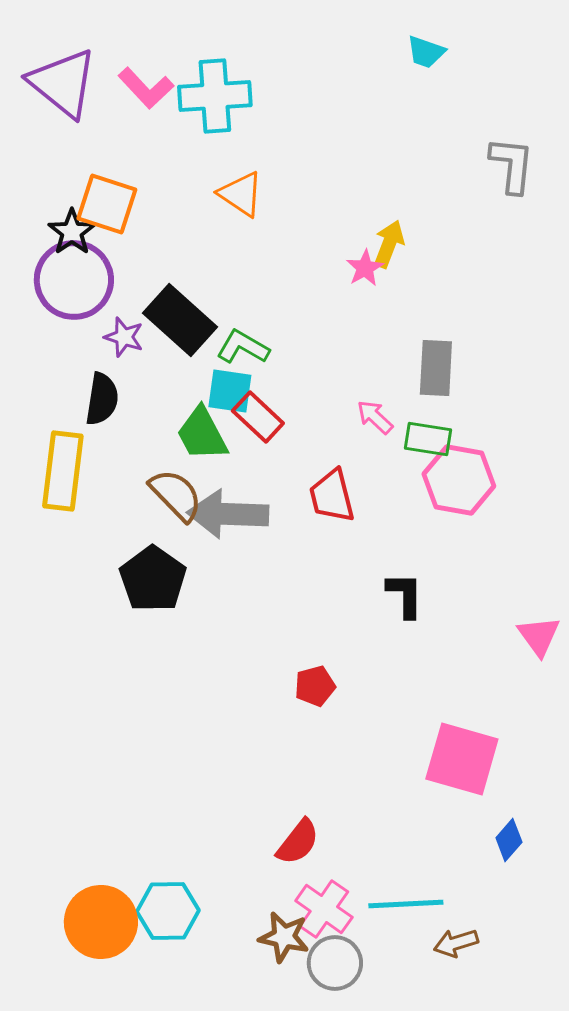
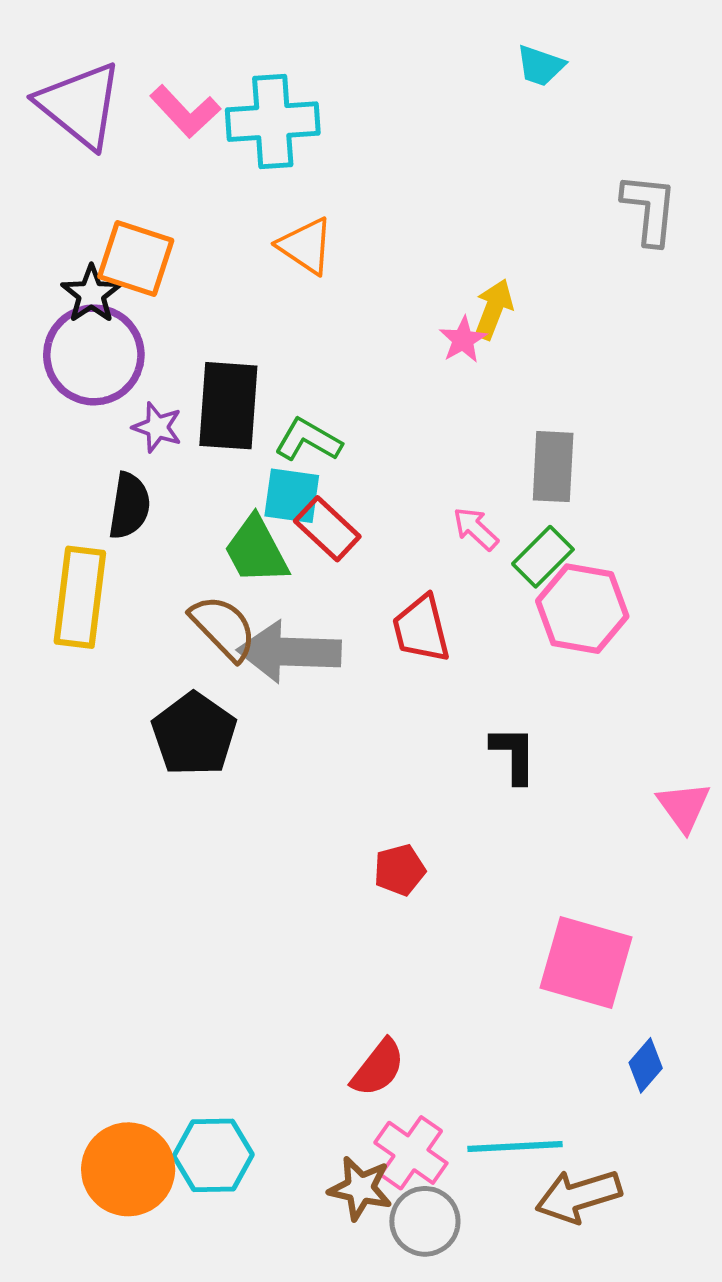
black rectangle: (180, 320) -> (228, 406), turned 52
green rectangle: (428, 439) -> (543, 557), turned -54
brown arrow: (456, 943) -> (578, 1196), size x1.5

